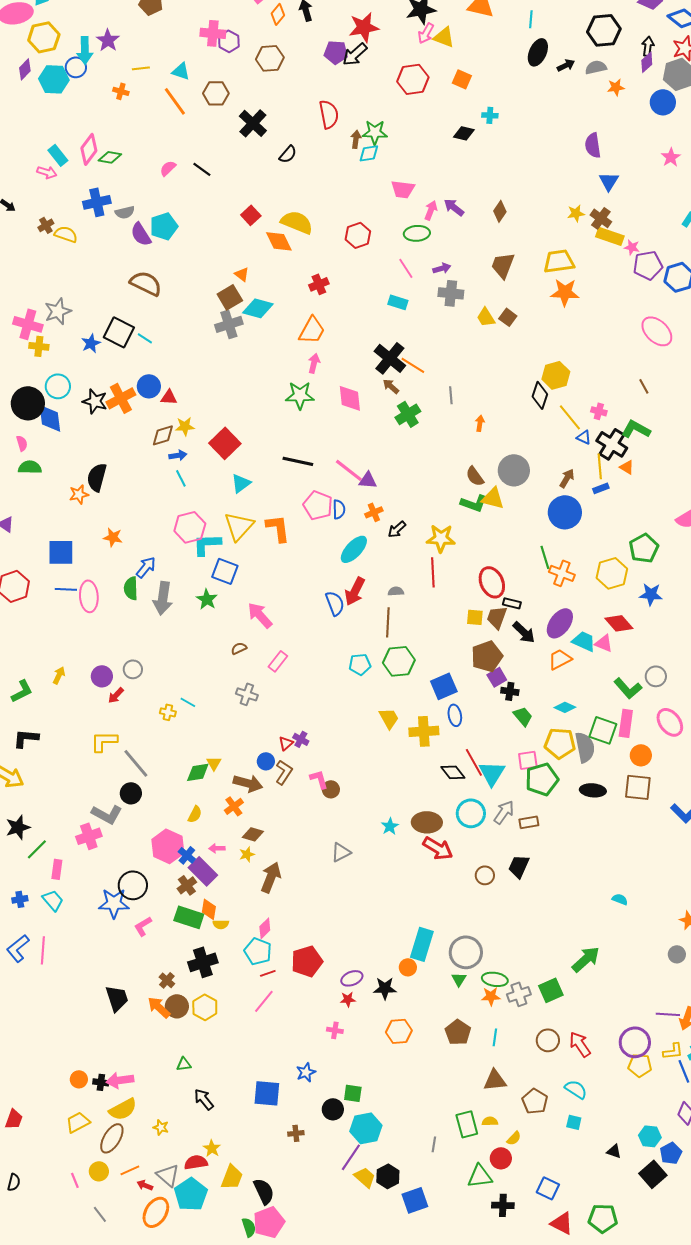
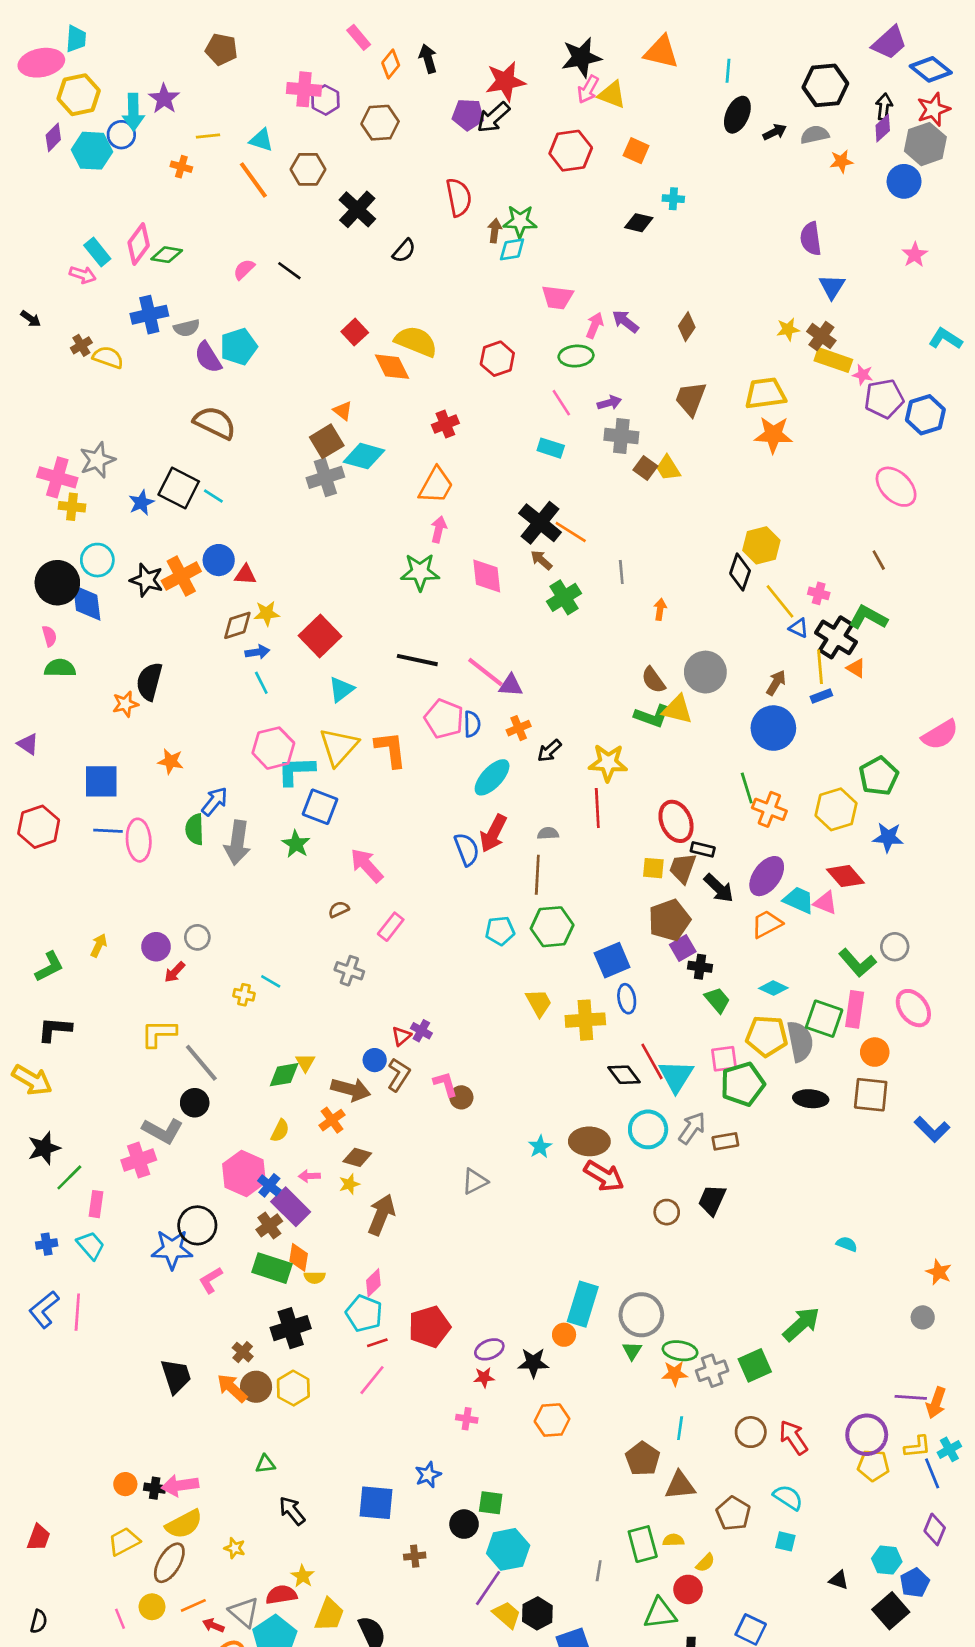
brown square: (508, 317) -> (645, 468), moved
brown pentagon: (458, 1032) -> (643, 1459), moved

